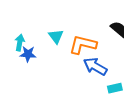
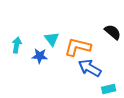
blue star: (28, 54) -> (40, 56), moved

